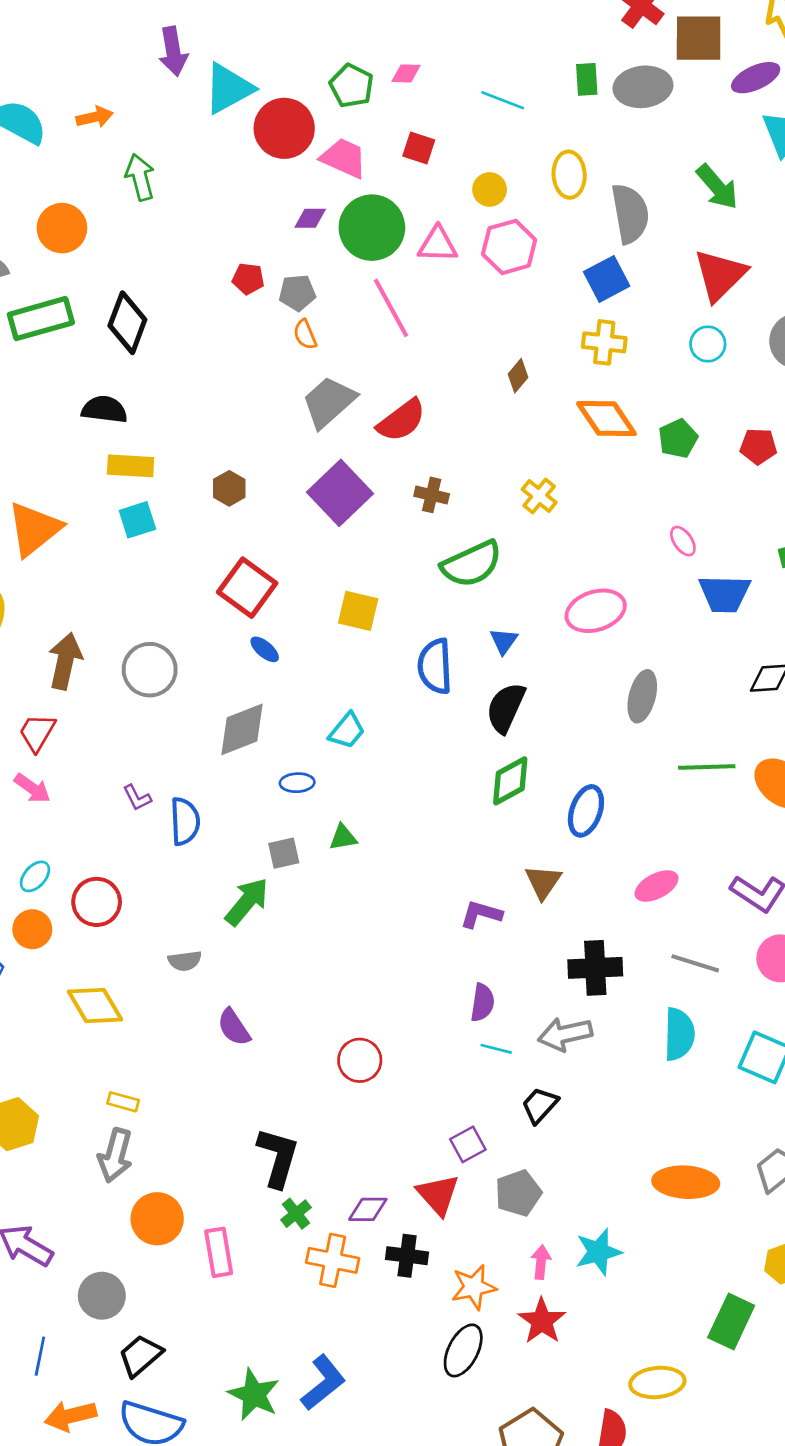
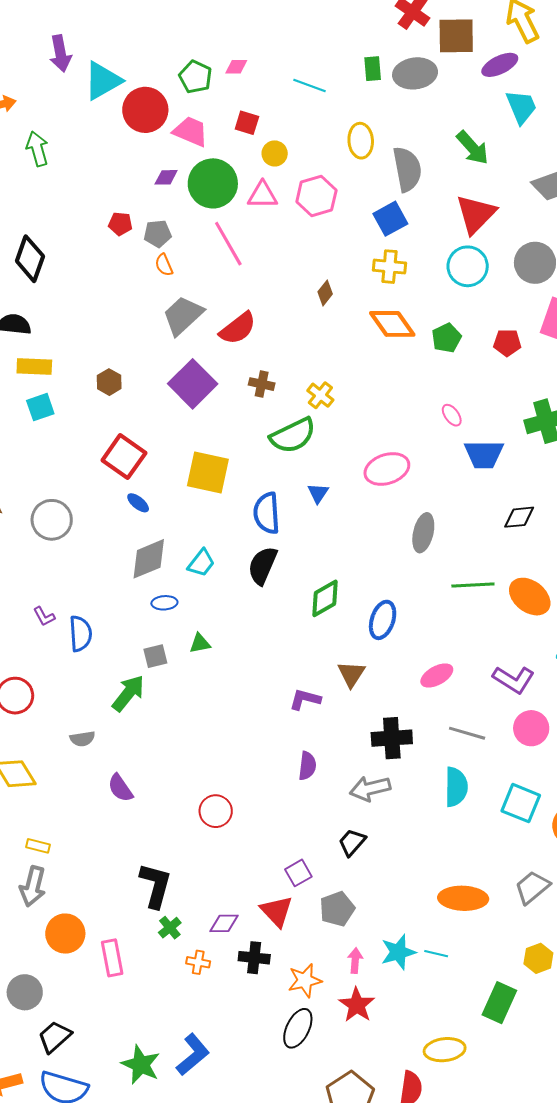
yellow circle: (490, 189) -> (275, 153), moved
cyan circle: (708, 344) -> (468, 266), size x1.5
yellow cross: (539, 496) -> (320, 395), moved
yellow square: (358, 611) -> (208, 472), size x1.4
black semicircle: (506, 708) -> (263, 566), moved
gray diamond: (242, 729) -> (149, 559), moved
cyan line: (496, 1049) -> (436, 954), moved
orange cross: (333, 1260) -> (198, 962), size x0.6

